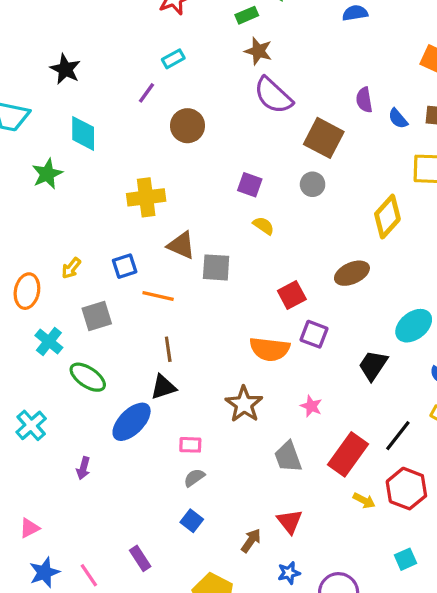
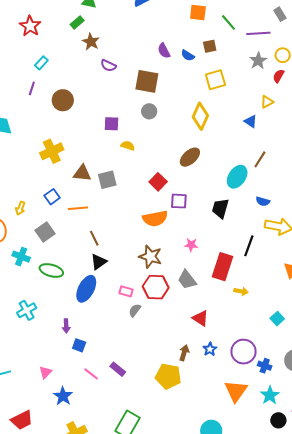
brown star: (258, 51) -> (91, 42), turned 30
purple semicircle: (273, 95) -> (108, 66), size x0.6
cyan cross: (31, 425) -> (27, 310), turned 30
pink rectangle: (190, 445) -> (126, 291), turned 32
red hexagon: (406, 489) -> (156, 287), moved
blue square: (192, 521) -> (79, 345), moved
brown arrow: (251, 541) -> (184, 353), moved
pink line: (89, 575) -> (91, 374), moved

